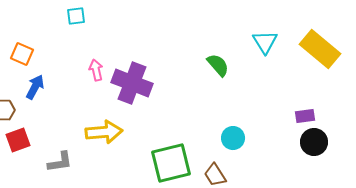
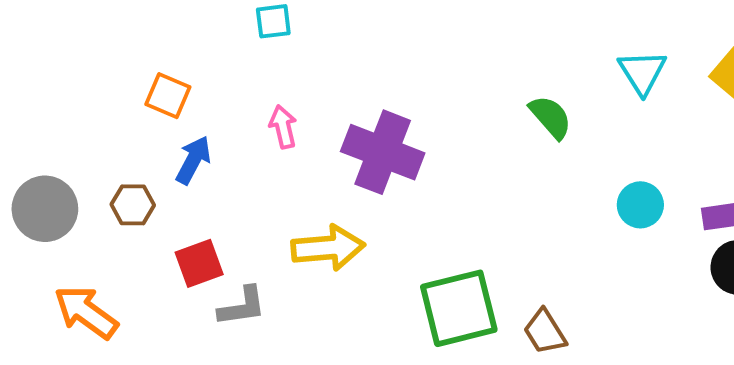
pink arrow: (96, 70) -> (283, 127), moved
cyan circle: (233, 138) -> (640, 205), moved
red square: (18, 140) -> (199, 263), moved

